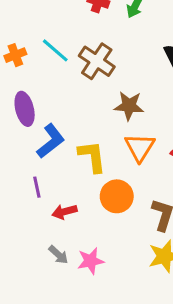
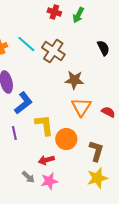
yellow L-shape: (92, 156) -> (44, 125), moved
red arrow: (65, 212) -> (46, 160), moved

